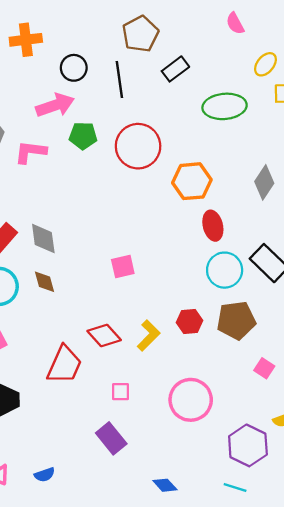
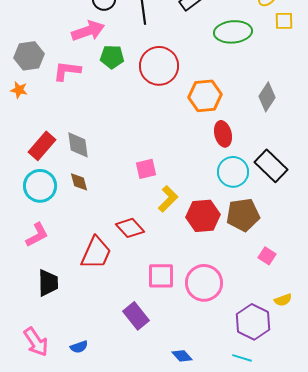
red hexagon: (189, 322) -> (203, 216), size x1.5
yellow L-shape: (149, 336) -> (168, 199), moved
pink square: (121, 392) -> (161, 276), moved, size x1.6

